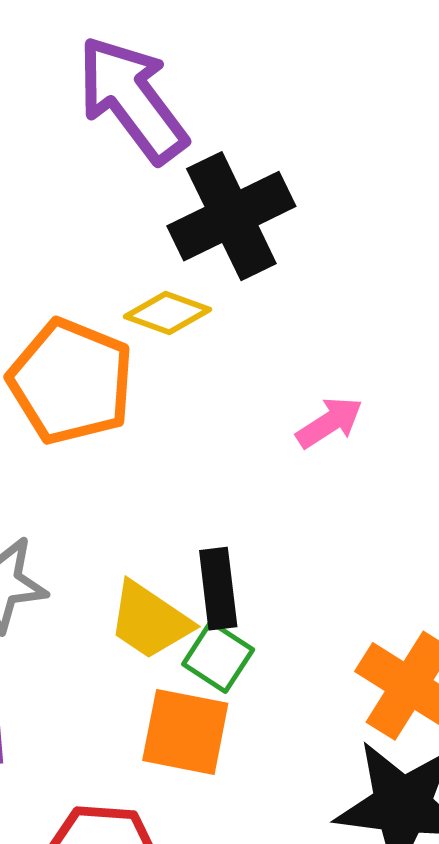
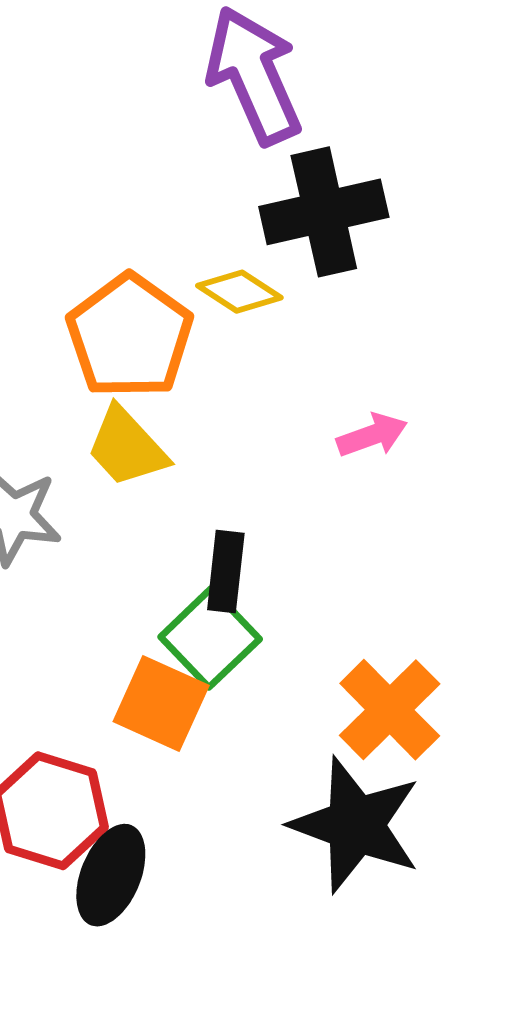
yellow trapezoid: (150, 621) -> (127, 447), moved
green square: (218, 657) -> (210, 638), size x1.4

